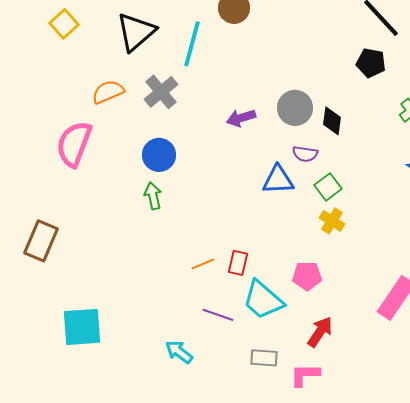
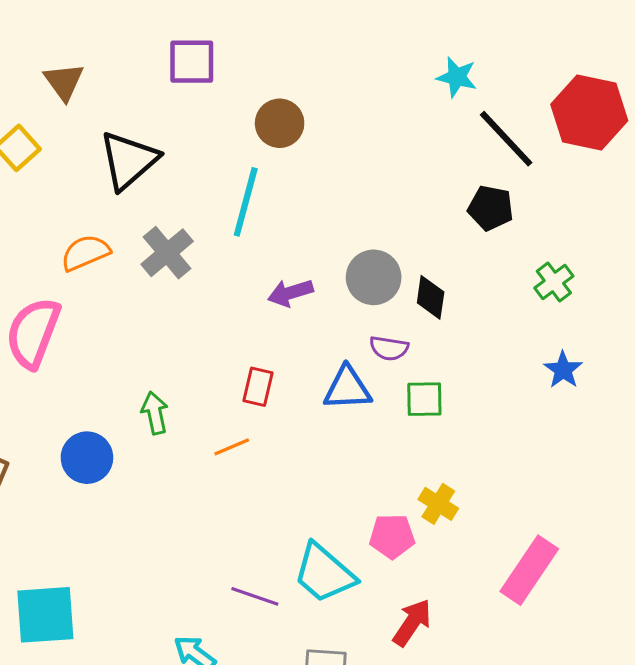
cyan line: (192, 44) -> (246, 202), moved
blue circle: (159, 155) -> (87, 458), moved
green square: (328, 187) -> (424, 399), turned 36
yellow cross: (332, 221) -> (438, 504), moved
red rectangle: (238, 263) -> (258, 387), moved
orange line: (203, 264) -> (232, 447), moved

